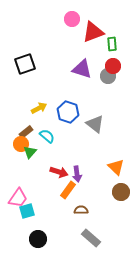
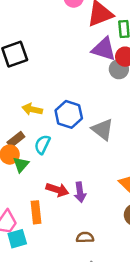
purple triangle: (82, 69) -> (104, 49), moved
yellow arrow: (39, 108) -> (32, 109), turned -140
cyan semicircle: (47, 136) -> (42, 144), turned -105
orange rectangle: (68, 190) -> (36, 212), moved, turned -42

